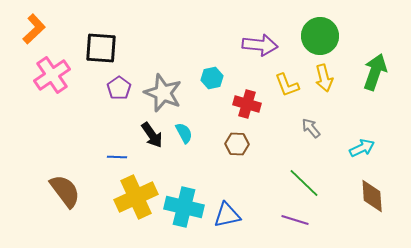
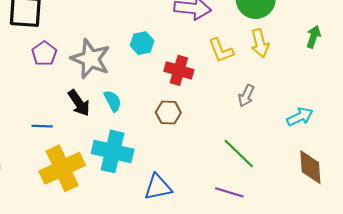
green arrow: (375, 72) -> (314, 37), size x0.6
gray arrow: (311, 128) -> (246, 96), turned -115
cyan cross: (184, 207) -> (113, 151), moved

